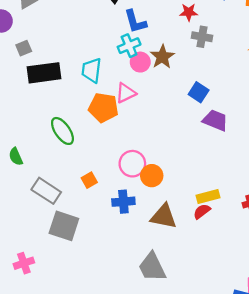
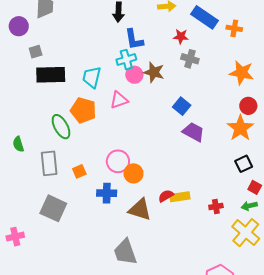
brown star: (162, 57) -> (154, 72), turned -30
orange pentagon: (103, 108) -> (83, 110), moved
gray rectangle: (46, 191) -> (49, 163), moved, turned 45
red semicircle: (202, 211) -> (166, 196), moved

